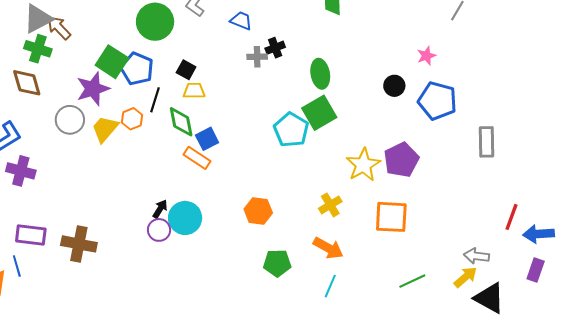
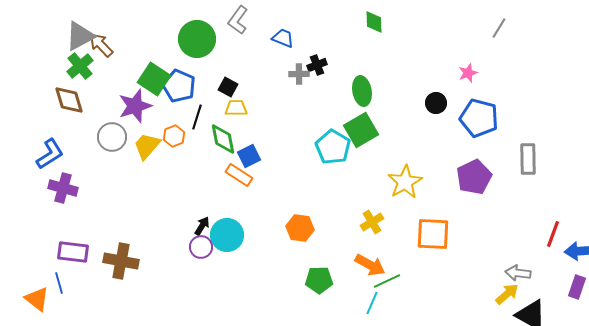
green cross: (38, 49) -> (80, 66), turned 32
purple pentagon: (401, 160) -> (474, 177), moved
green line: (412, 281) -> (387, 281), moved

